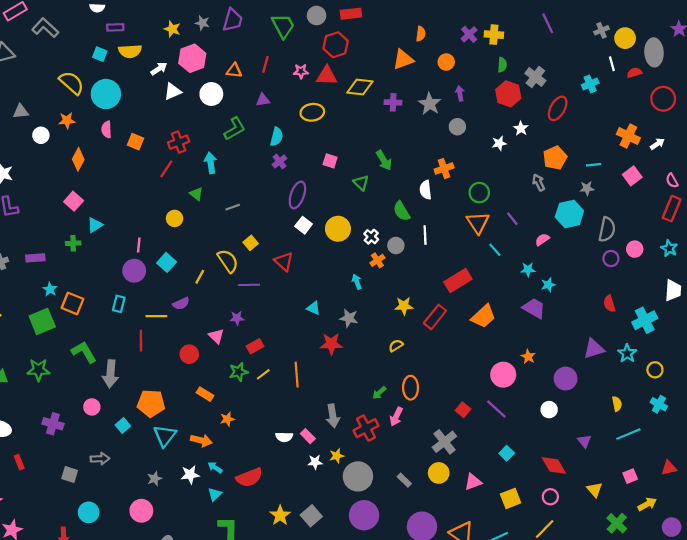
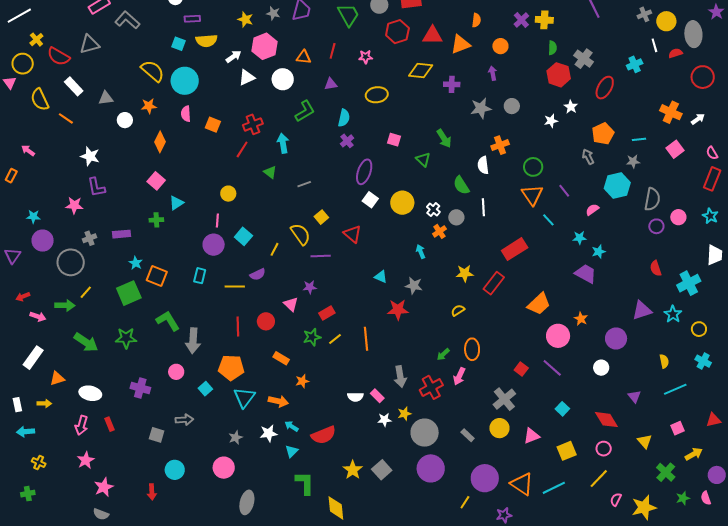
red triangle: (327, 76) -> (432, 35), moved
purple arrow: (460, 93) -> (493, 73), moved
gray star: (430, 104) -> (481, 108), moved, turned 30
yellow circle: (175, 218) -> (228, 194), moved
orange trapezoid: (483, 316) -> (539, 304), moved
red line: (141, 341) -> (238, 326), moved

